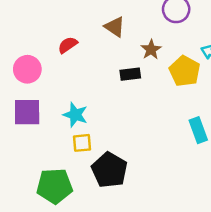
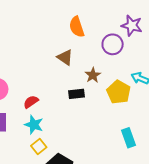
red semicircle: (68, 45) -> (31, 102), moved
yellow square: (82, 143) -> (39, 147), turned -35

